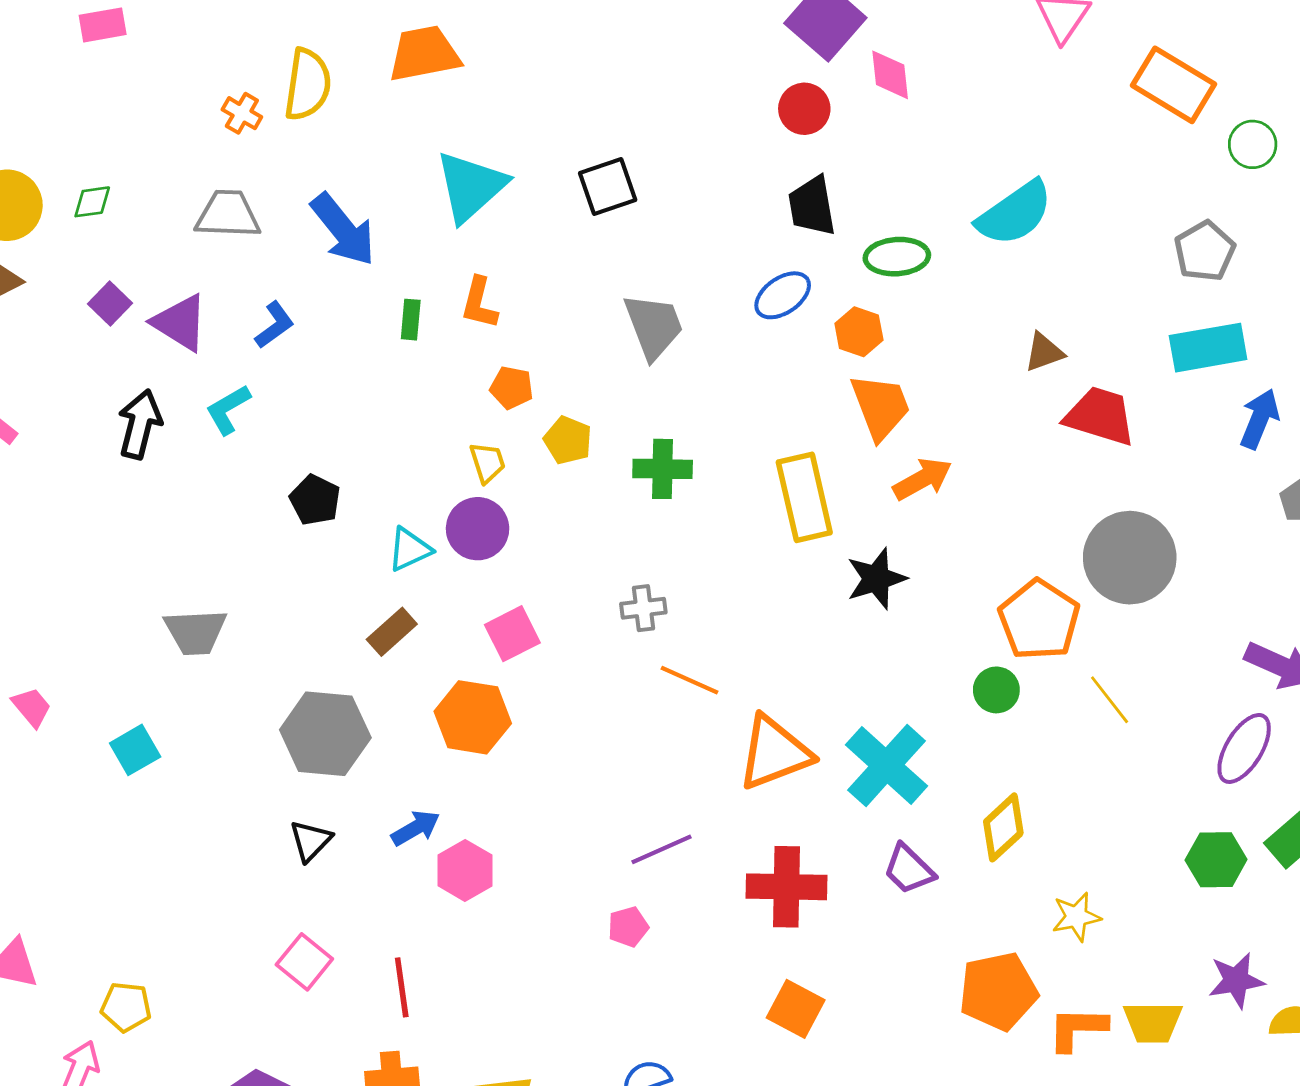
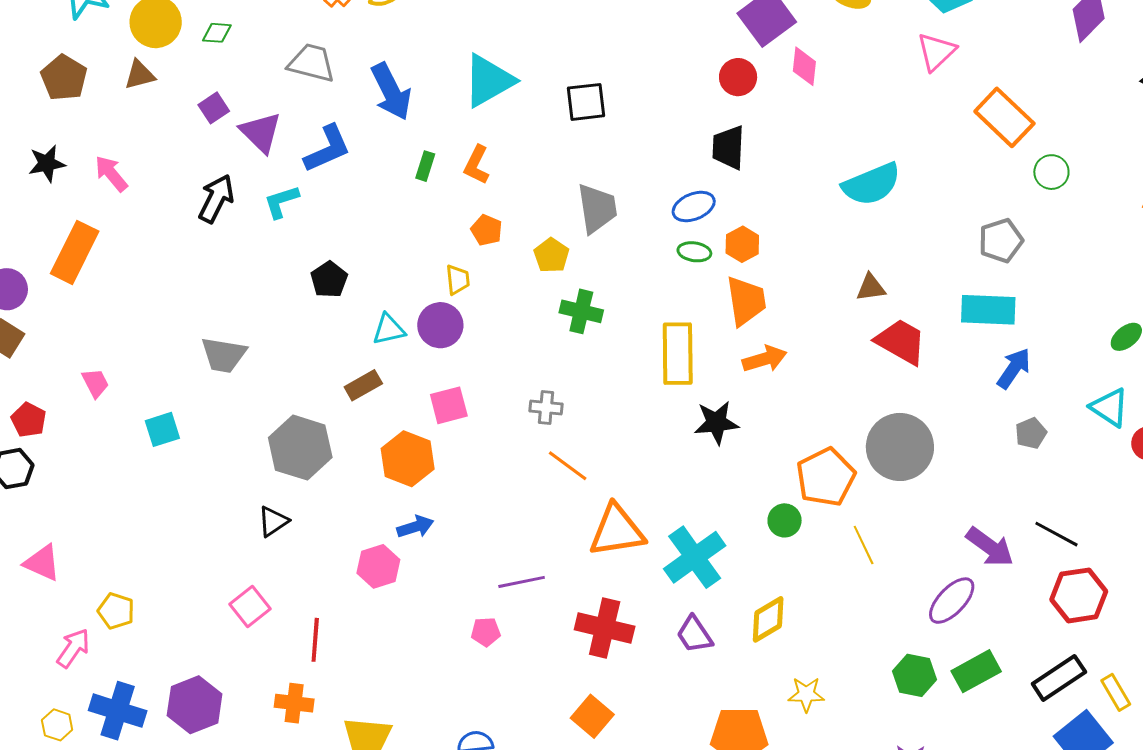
green ellipse: (897, 257) -> (694, 252), moved, size x0.7
blue L-shape: (274, 325) -> (327, 149), size x1.5
yellow pentagon: (568, 440) -> (551, 255), moved
blue arrow: (416, 828) -> (415, 527), moved

